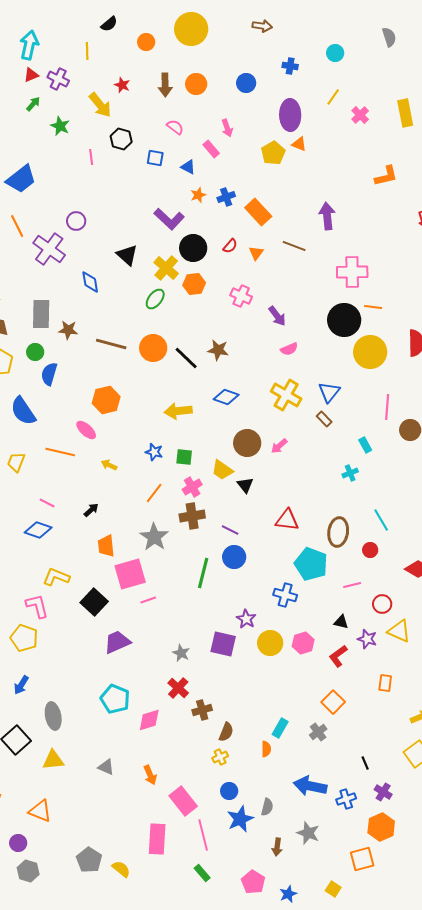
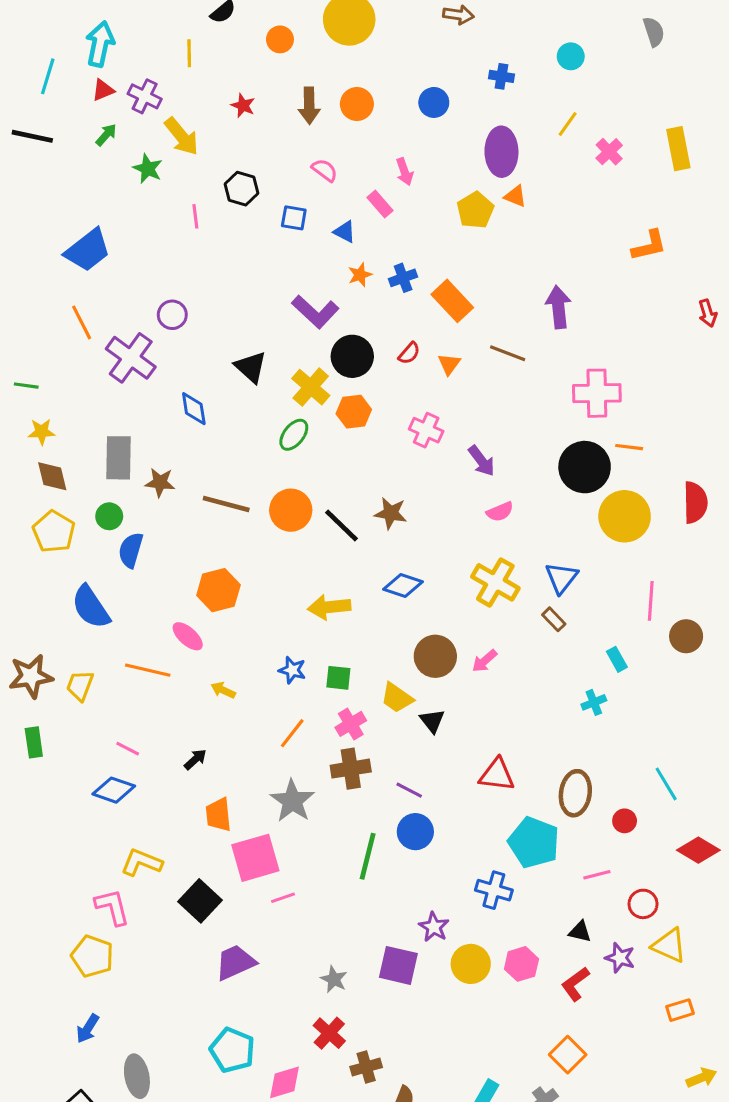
yellow arrow: (100, 105) -> (182, 136), moved
cyan line: (381, 520) -> (666, 784), moved
orange rectangle: (385, 683) -> (680, 1010), moved, turned 66

